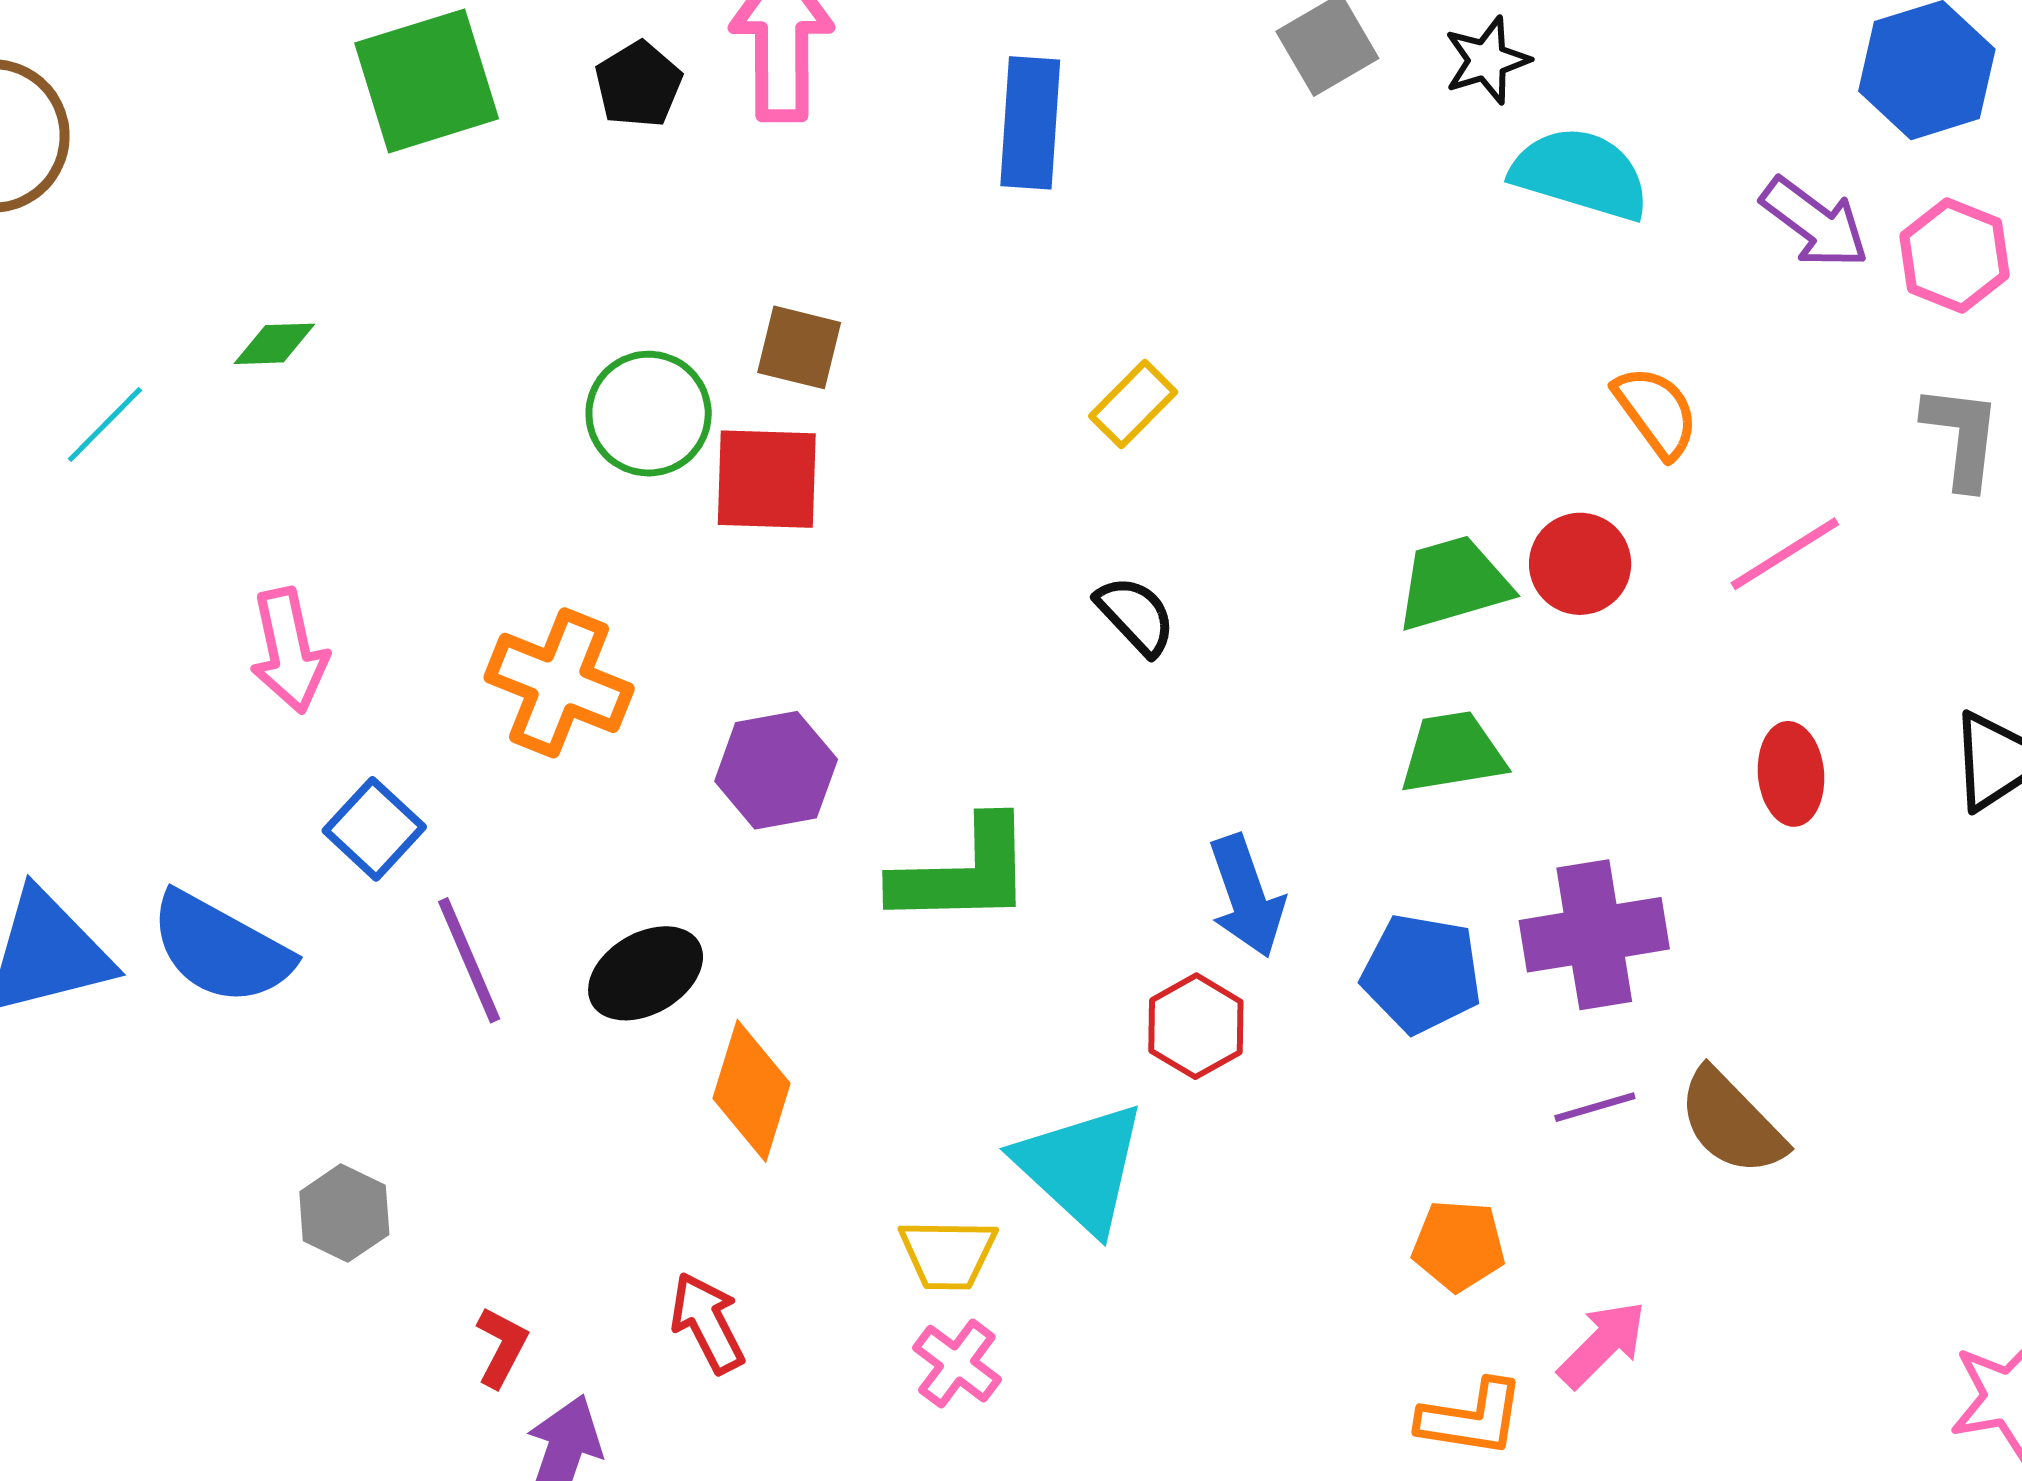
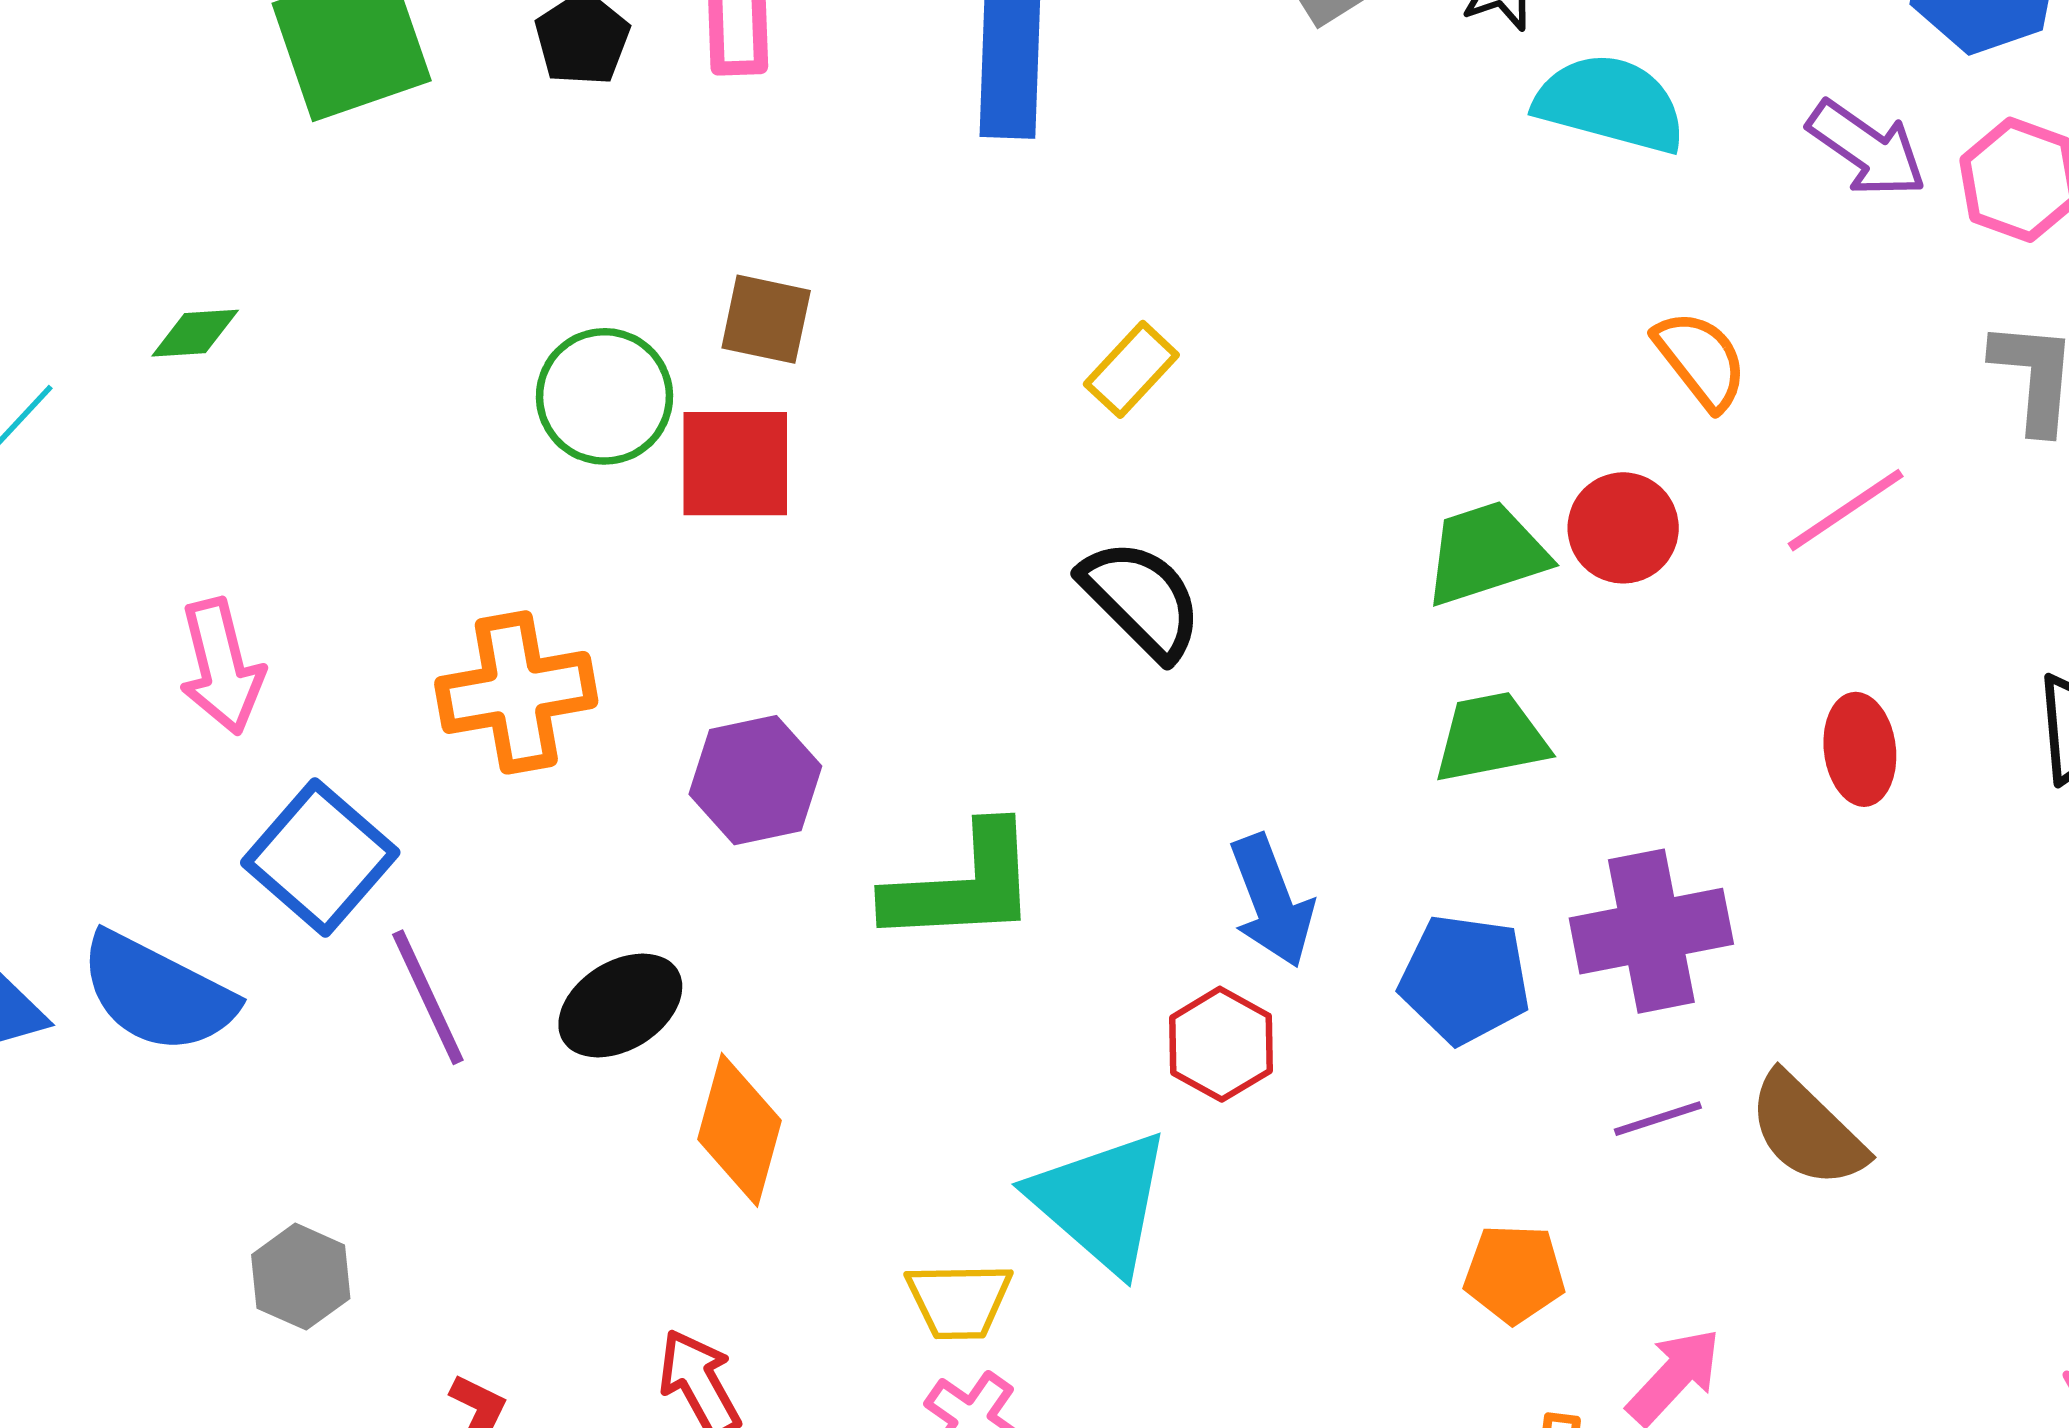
black semicircle: (1136, 615) -> (1141, 599), size x1.4
orange cross: (559, 683) -> (516, 692), turned -30
blue square: (374, 829) -> (320, 858), size x1.4

